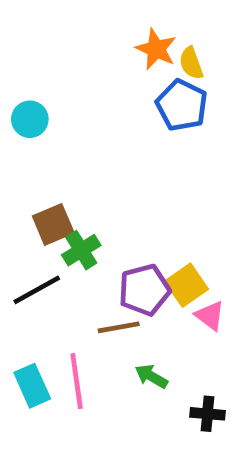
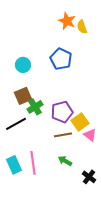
blue pentagon: (182, 105) -> (61, 59), moved
cyan circle: (30, 119) -> (23, 65), moved
purple pentagon: (144, 290) -> (62, 112), moved
brown line: (119, 327) -> (63, 135), moved
black cross: (208, 414) -> (89, 177), turned 32

